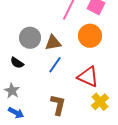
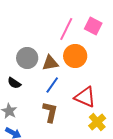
orange circle: (90, 36) -> (75, 56), moved
brown L-shape: (58, 105) -> (50, 112), moved

